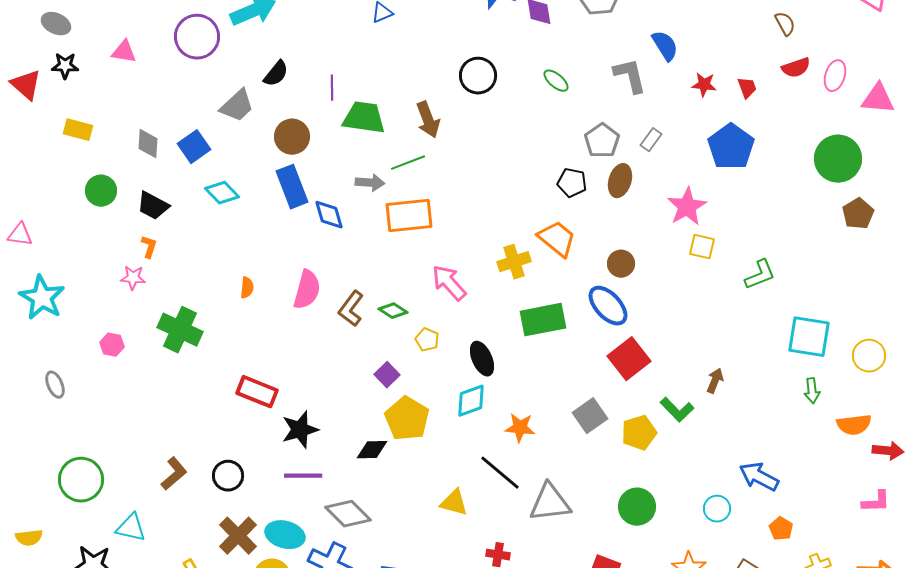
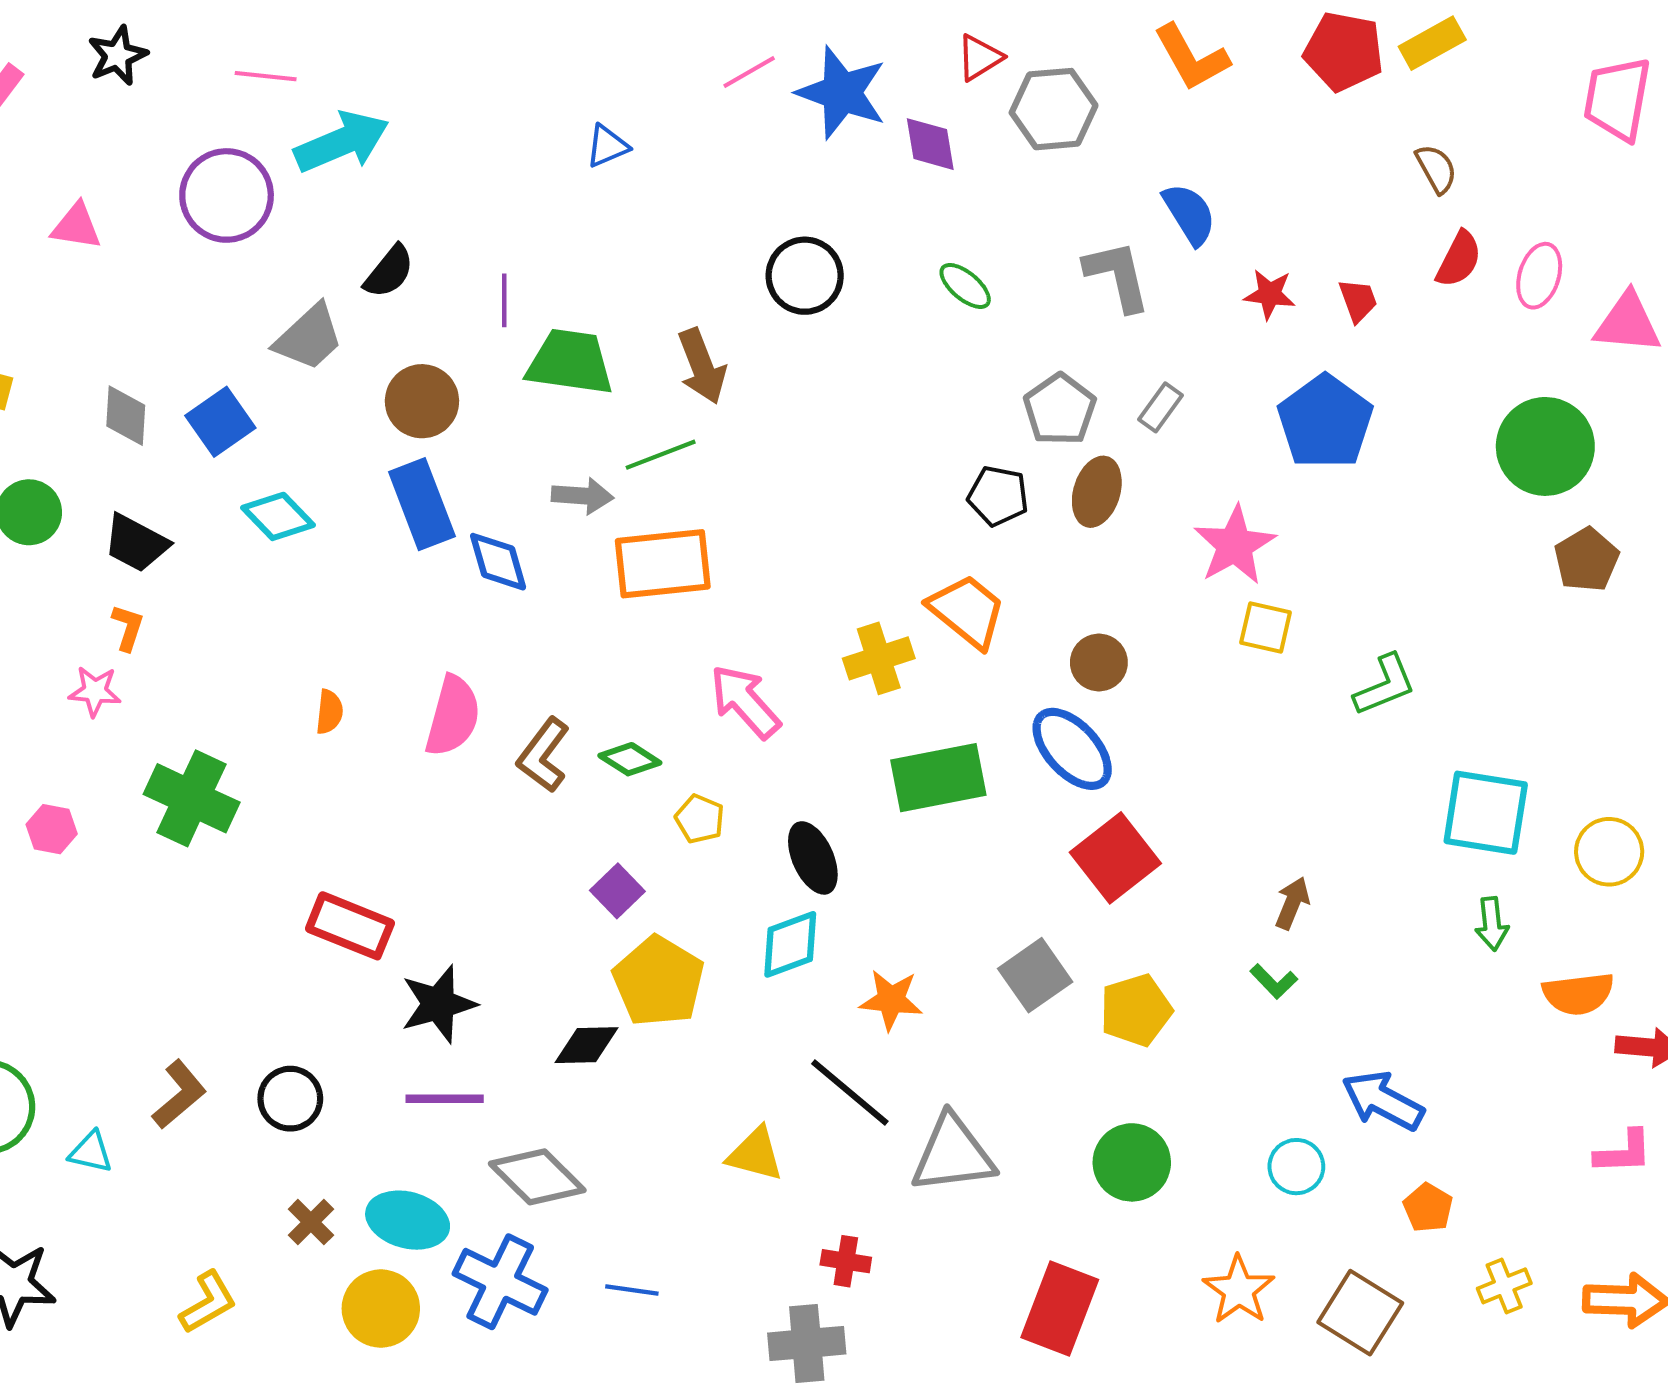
red semicircle: (796, 68) -> (1459, 259), turned -44
green L-shape: (677, 410) -> (1274, 981), moved, size x0.7
cyan triangle: (131, 528) -> (91, 1152), moved, size x0.7
brown cross: (238, 536) -> (311, 1222), size x0.6

